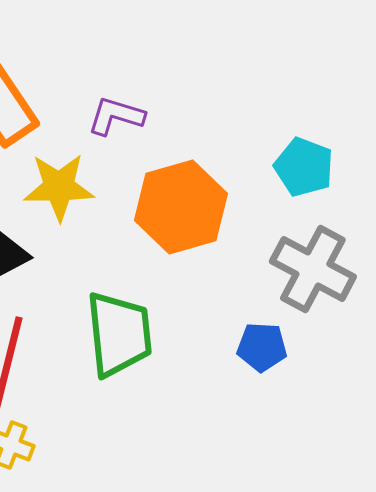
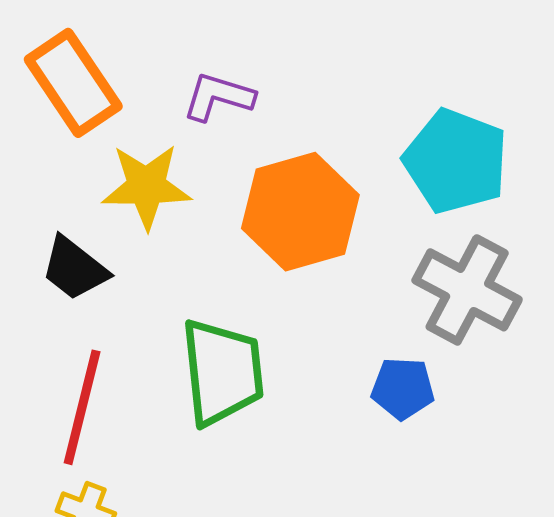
cyan pentagon: (304, 167) -> (456, 161), size x1.4

